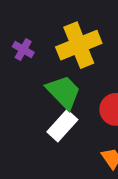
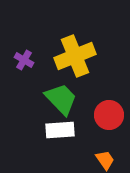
white rectangle: (62, 126) -> (60, 130), turned 44

